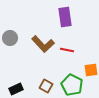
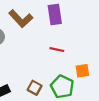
brown L-shape: (43, 44) -> (21, 19), moved

